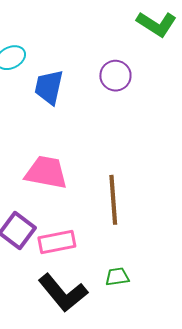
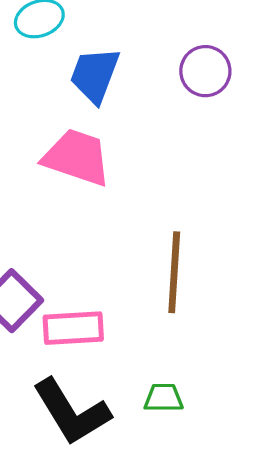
pink trapezoid: (46, 172) -> (77, 157), moved

